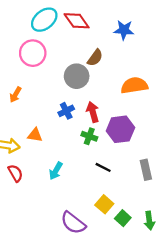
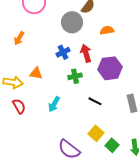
orange semicircle: (134, 85) -> (107, 30), moved, size x0.6
green cross: (89, 136) -> (75, 76), moved, turned -32

